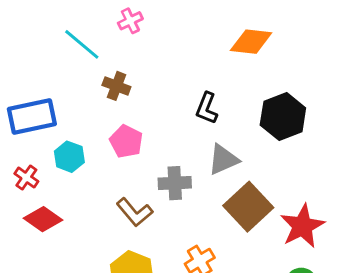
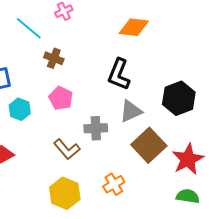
orange diamond: (251, 42) -> (134, 27), moved
black L-shape: (207, 108) -> (119, 74), size x1.4
black hexagon: (283, 117) -> (179, 98), moved

